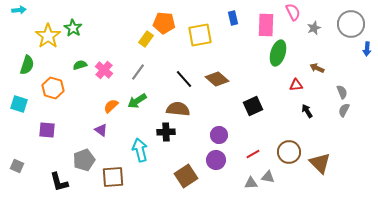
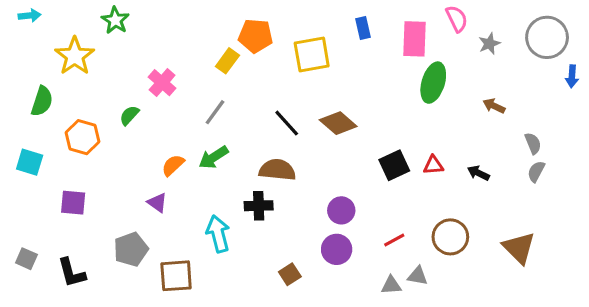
green star: (73, 28) -> (115, 20), moved
green semicircle: (80, 65) -> (129, 115), moved, turned -32
pink cross: (104, 70) -> (162, 83), moved
red triangle: (296, 85) -> (433, 165), moved
black arrow: (307, 111) -> (478, 173), turned -32
brown triangle: (320, 163) -> (519, 248), moved
brown square: (186, 176) -> (290, 274), size x0.6
black L-shape: (59, 182) -> (72, 273), moved

